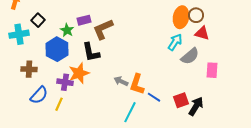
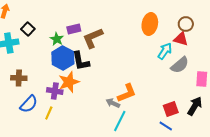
orange ellipse: (181, 17) -> (150, 24), moved
red triangle: (202, 33) -> (181, 39), moved
blue hexagon: (57, 49) -> (63, 58), moved
gray arrow: (121, 81) -> (113, 103), moved
orange L-shape: (137, 84) -> (127, 93), turned -130
blue line: (154, 97) -> (166, 126), moved
black arrow: (196, 106) -> (195, 106), moved

